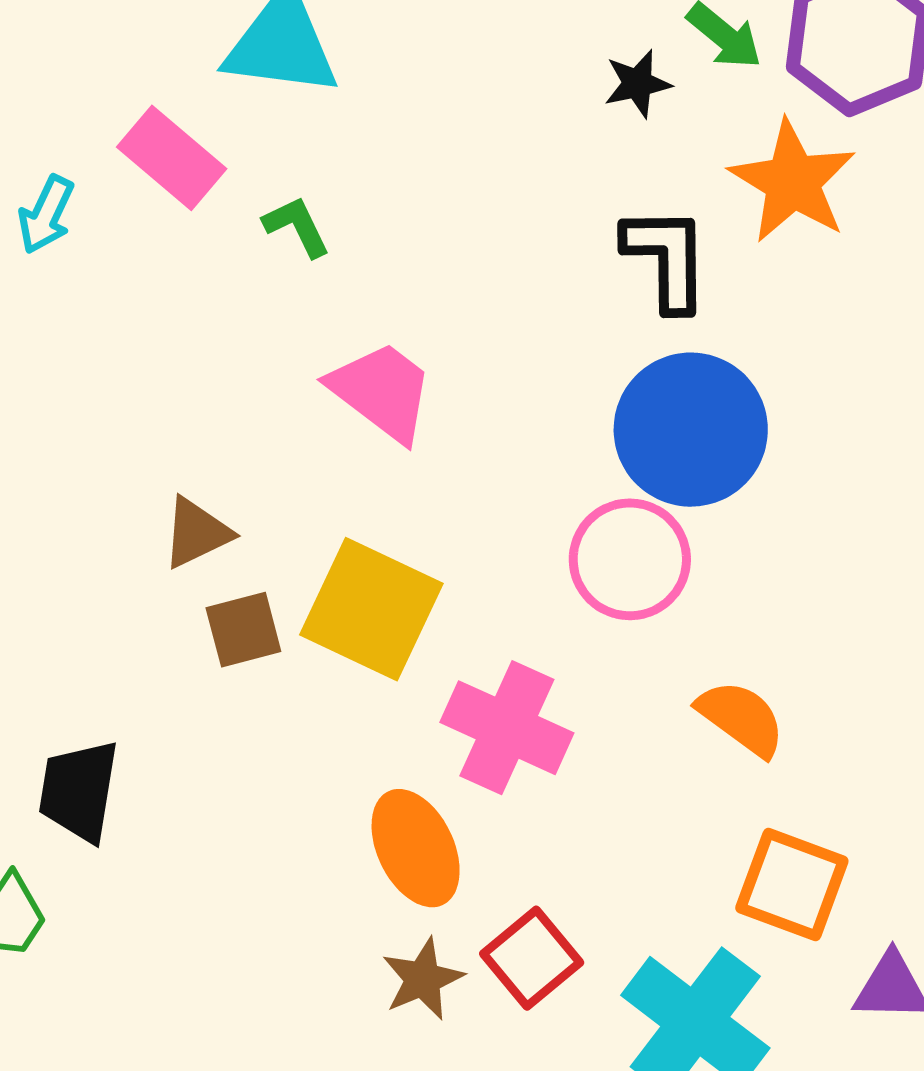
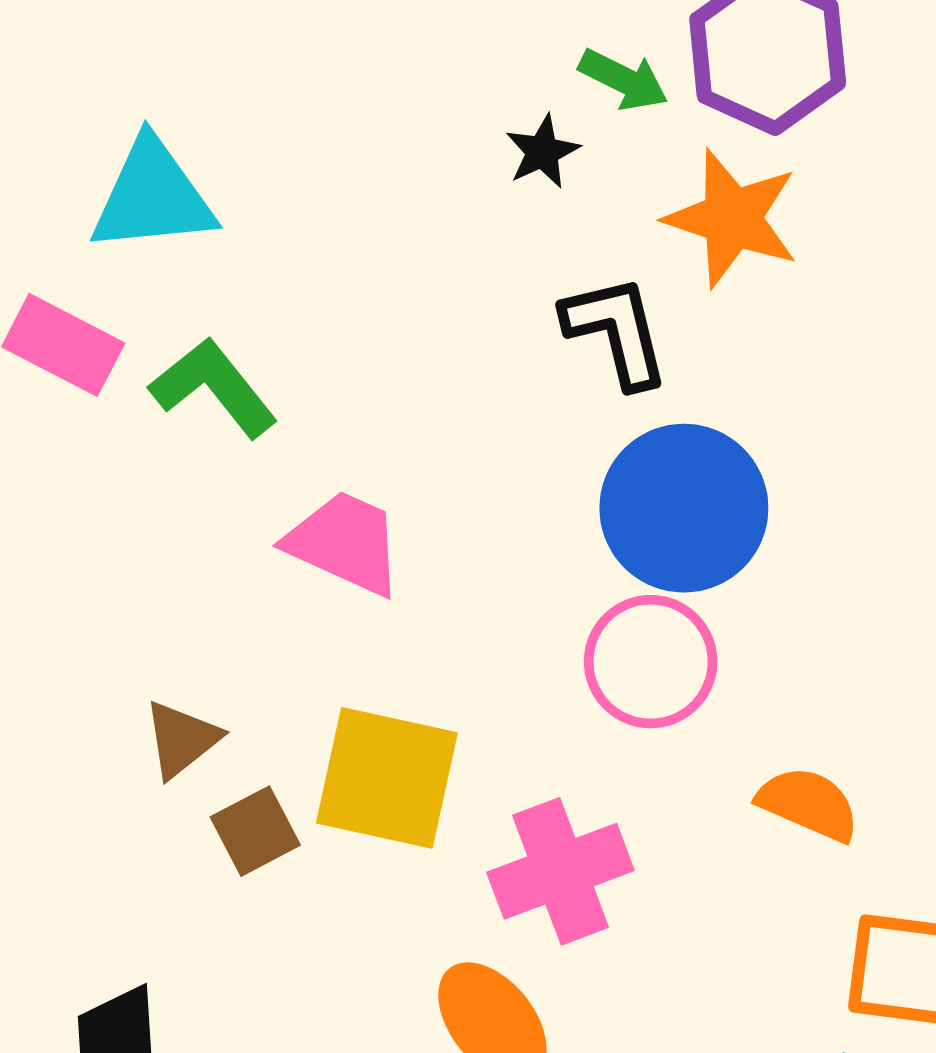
green L-shape: (297, 226) -> (214, 388), size x1.6
pink cross: (507, 728) -> (560, 871), turned -32

